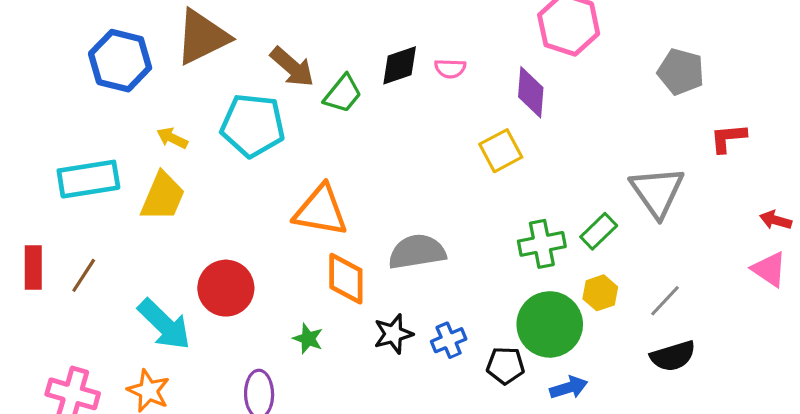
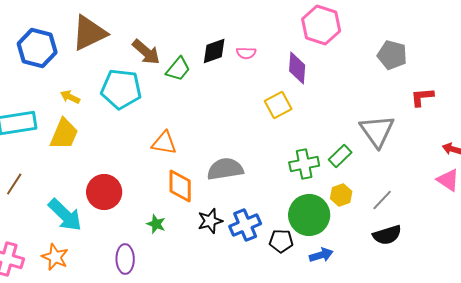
orange triangle: (321, 211) -> (164, 143), size x0.7
blue cross: (449, 340) -> (245, 225), size x1.4

